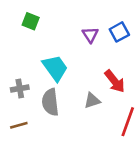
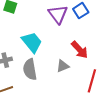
purple triangle: (90, 35) -> (58, 14), size x1.5

